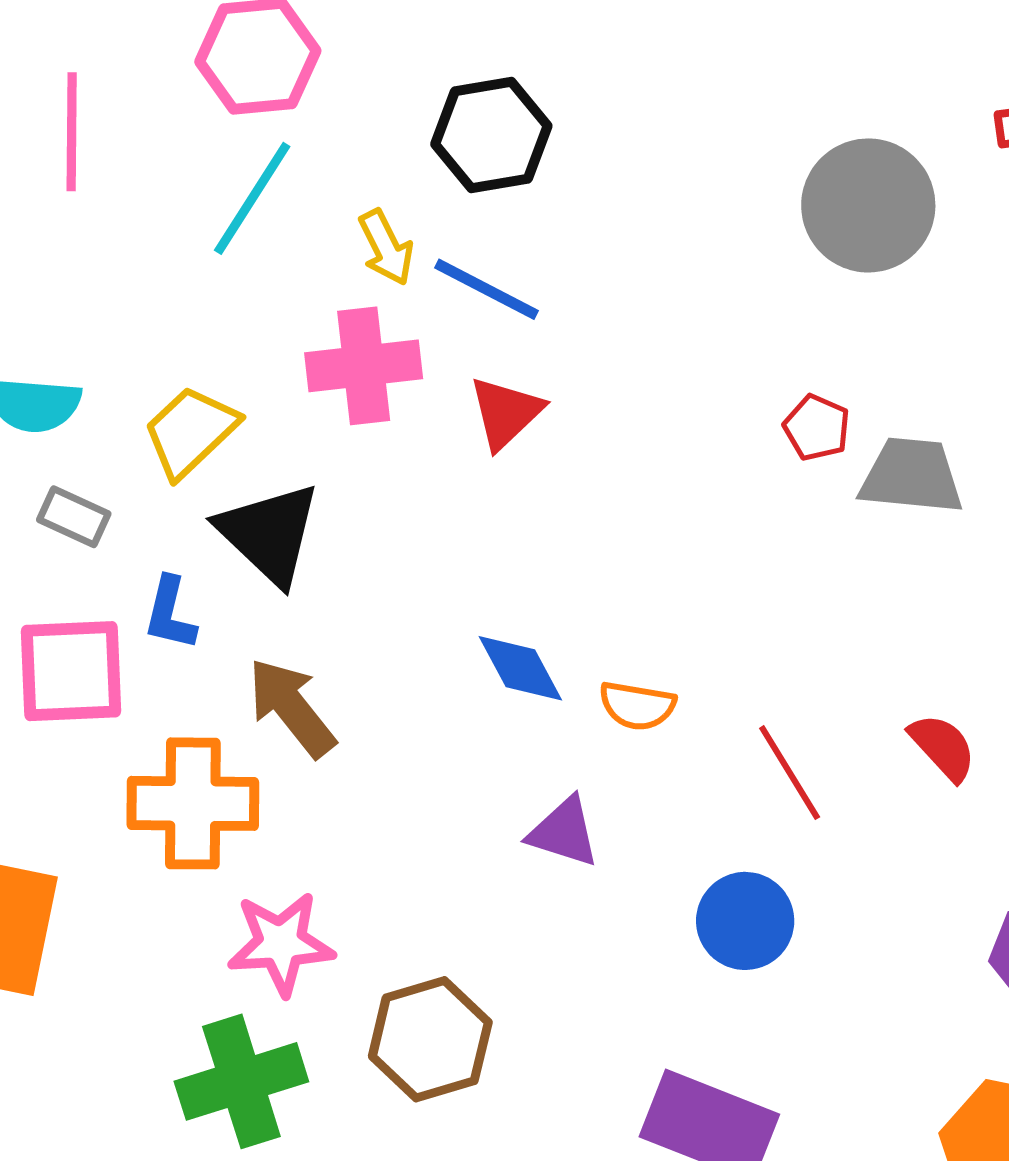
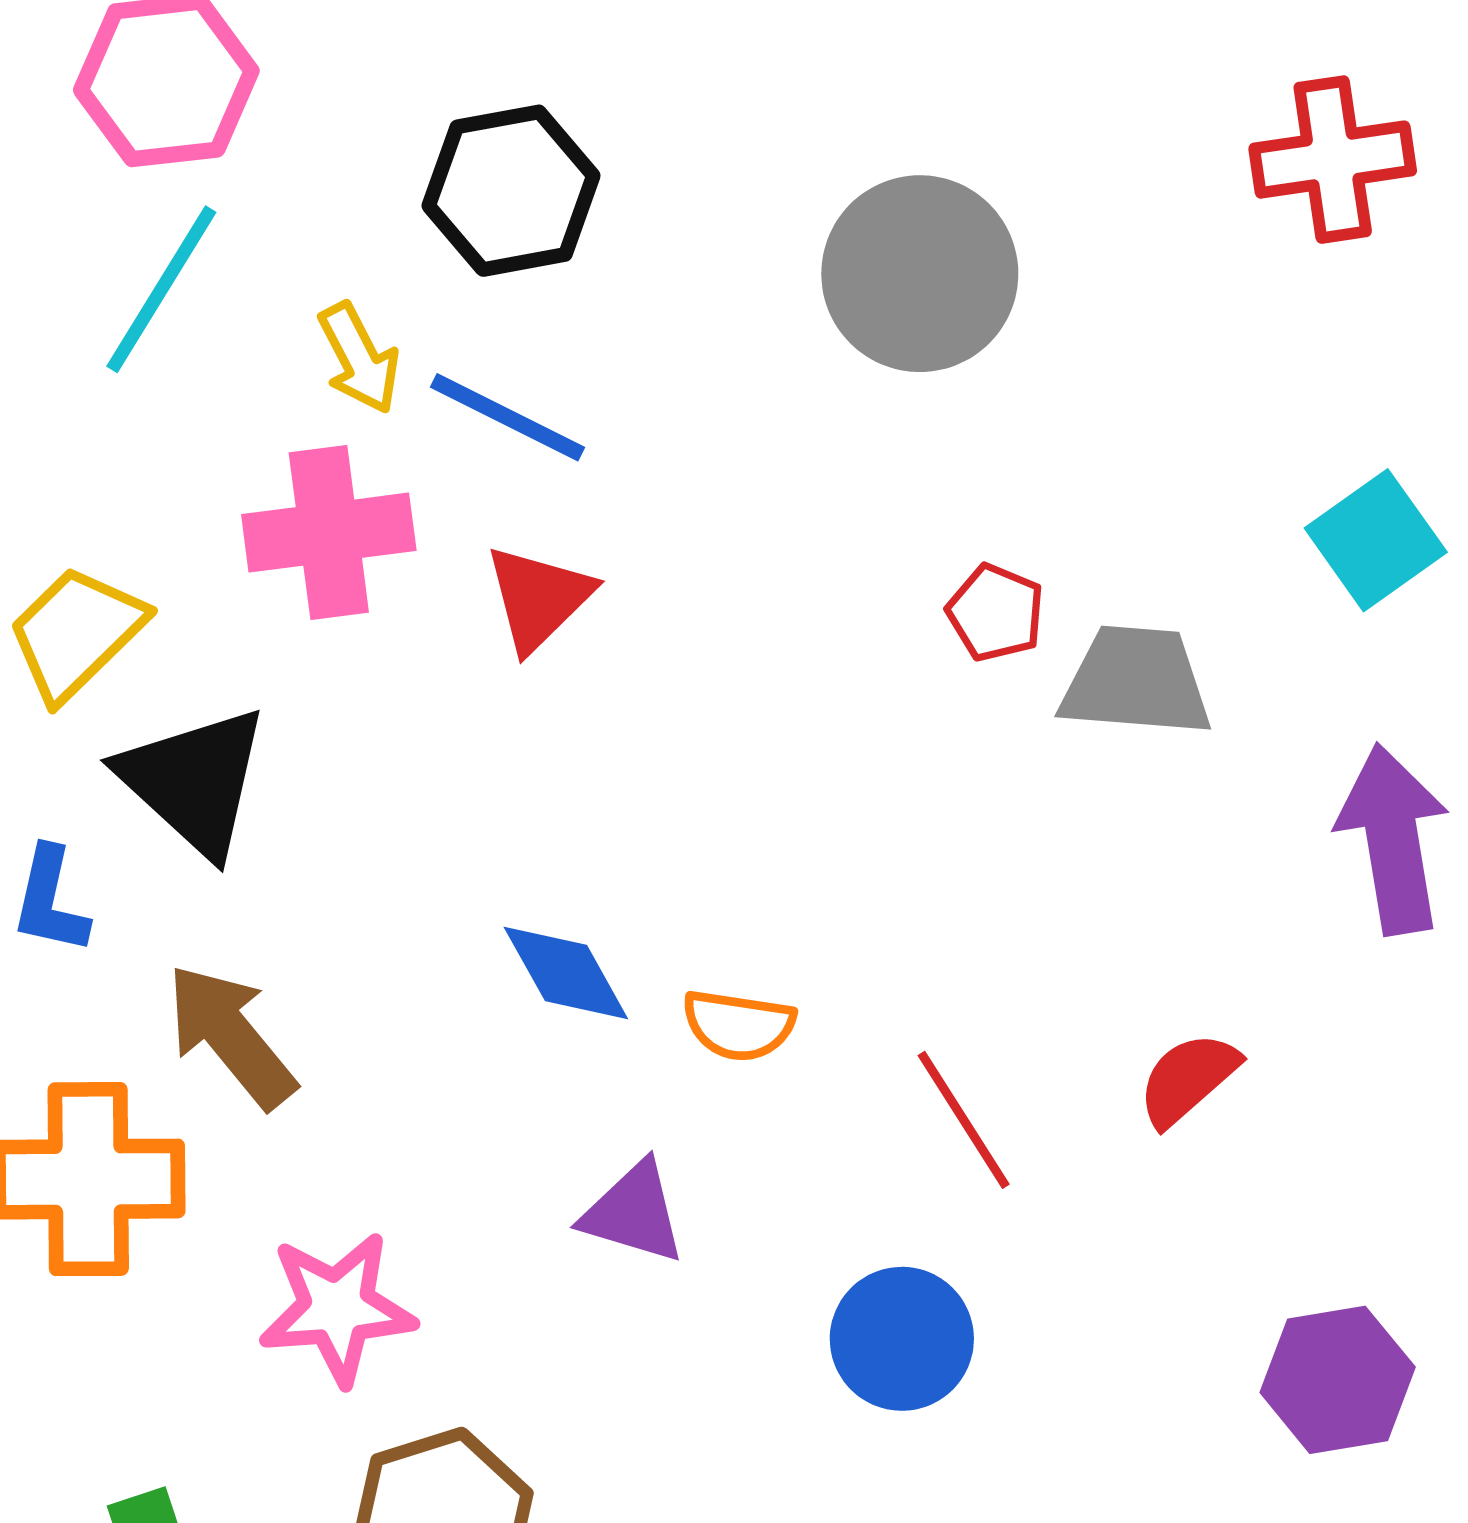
gray circle: (868, 205) -> (920, 274), moved
red semicircle: (943, 747) -> (1188, 1079), turned -88
pink star: (281, 944) -> (337, 1308), moved

